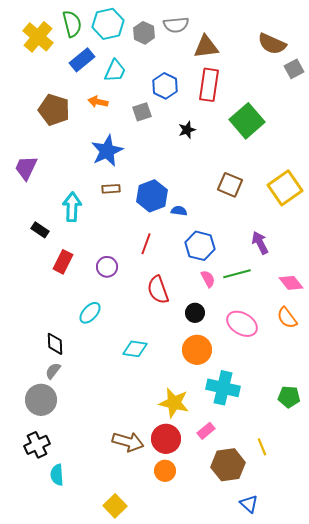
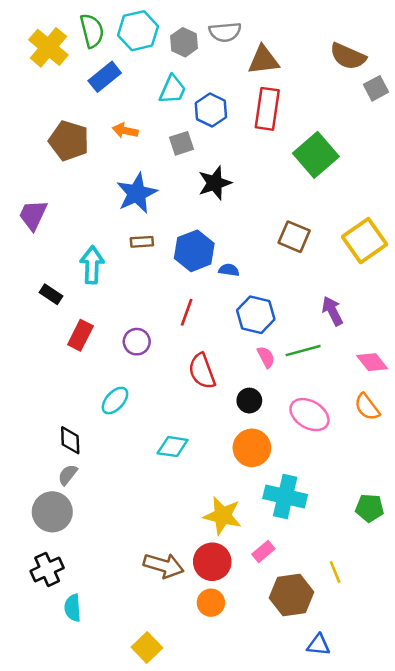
cyan trapezoid: (115, 71) -> (173, 90), moved
black star: (187, 130) -> (215, 183), moved, size x1.5
blue triangle: (249, 504) -> (318, 645), turned -36

